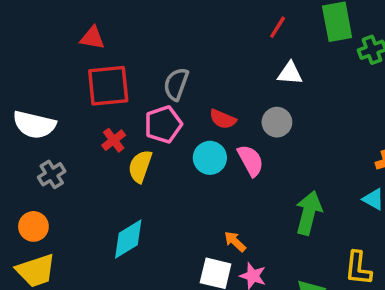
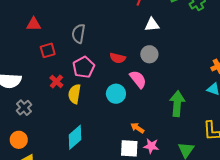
gray semicircle: (176, 84) -> (79, 34), moved
red square: (108, 86) -> (48, 50), size x0.6
cyan circle: (210, 158) -> (116, 94), moved

